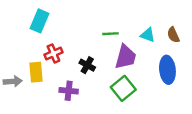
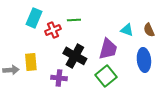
green line: (110, 34) -> (74, 20), moved
red cross: (53, 53) -> (53, 30), moved
black cross: (87, 65) -> (75, 56), size x1.6

